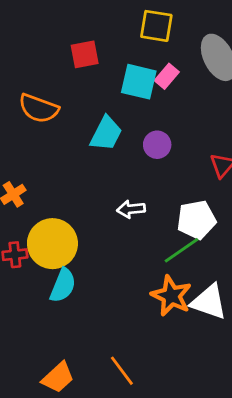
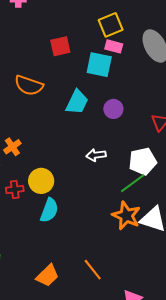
yellow square: (156, 26) -> (111, 25), turned -30
pink rectangle: (167, 76) -> (114, 46), moved, turned 66
yellow circle: (52, 244) -> (41, 181), size x0.7

